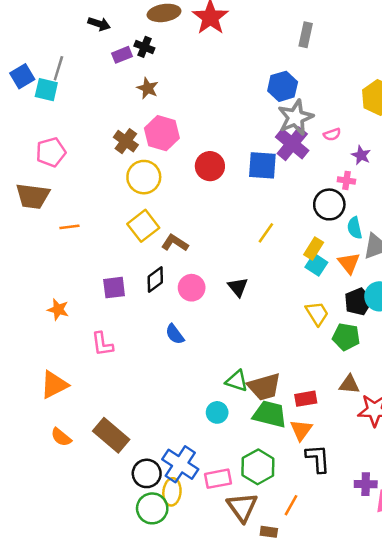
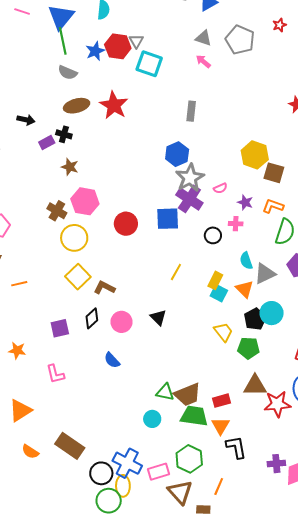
black circle: (329, 204) -> (213, 235), moved, size x0.7
brown triangle: (349, 384) -> (255, 386), size x1.4

